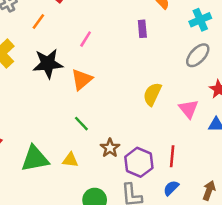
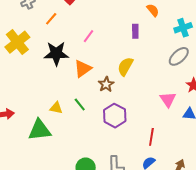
yellow semicircle: (152, 94) -> (125, 66), moved
brown star: (110, 148) -> (106, 84), moved
yellow triangle: (70, 160) -> (56, 108), moved
purple hexagon: (139, 162) -> (115, 116), moved

